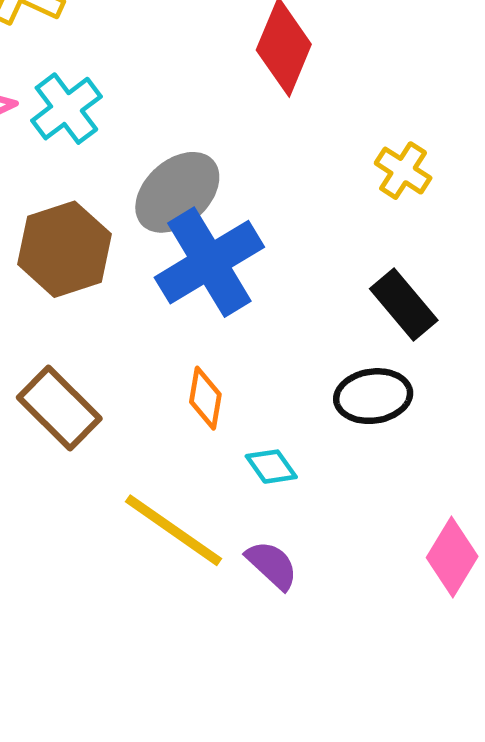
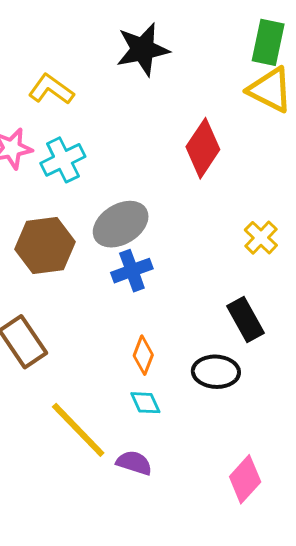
blue cross: (209, 262) -> (132, 271), size x0.6
orange diamond: (205, 398) -> (143, 355), moved
purple semicircle: (272, 565) -> (134, 463), turned -36

